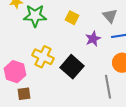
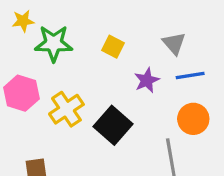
yellow cross: (43, 57) -> (66, 109), turned 30
pink hexagon: (15, 72) -> (21, 93), moved

